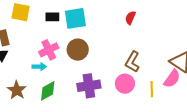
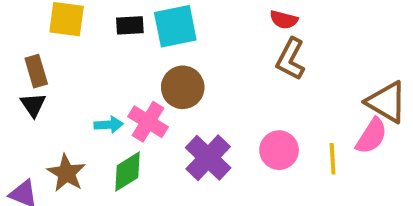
red semicircle: (130, 18) -> (284, 20), turned -96
pink cross: (49, 50) -> (148, 122), moved, turned -30
brown L-shape: (132, 62) -> (291, 59), moved
purple cross: (89, 86) -> (208, 158), turned -35

